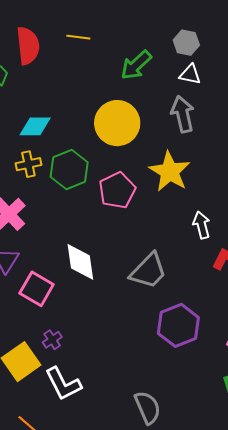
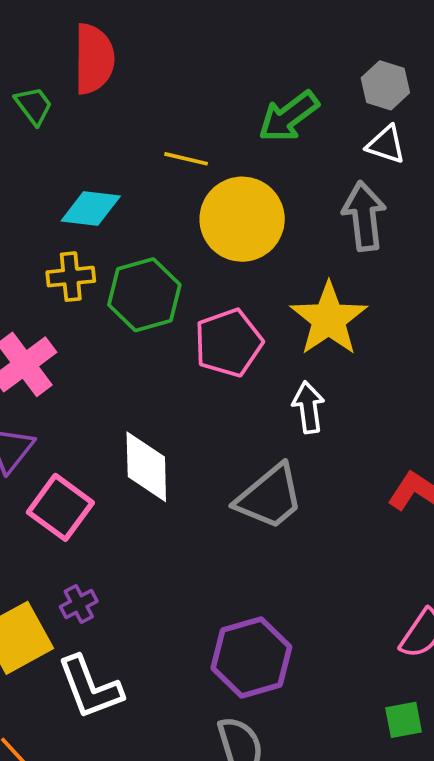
yellow line: (78, 37) -> (186, 159), moved
white arrow: (202, 225) -> (308, 407), moved
purple hexagon: (178, 325) -> (251, 658), moved

